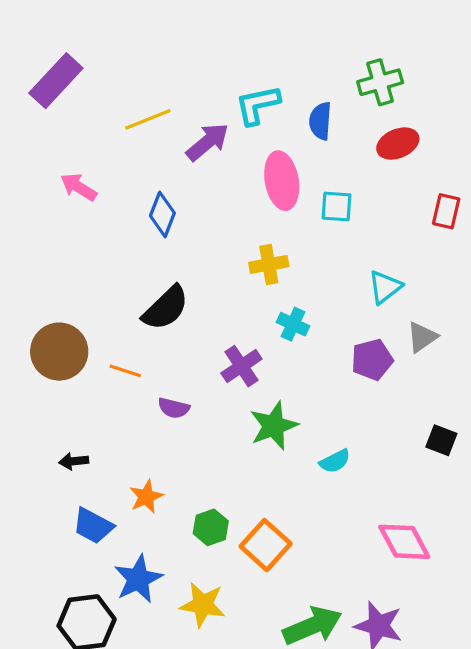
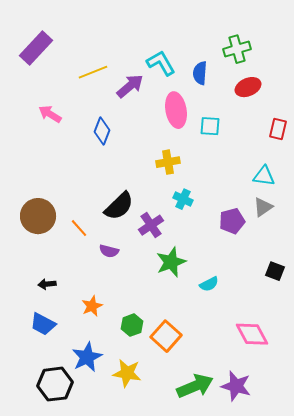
cyan L-shape: (258, 105) -> (161, 63), turned 72
cyan triangle: (385, 287) -> (264, 176), moved, turned 45
black semicircle: (166, 308) -> (119, 206), moved
orange line: (125, 371) -> (79, 228), turned 30
blue trapezoid: (93, 526) -> (43, 324), moved

